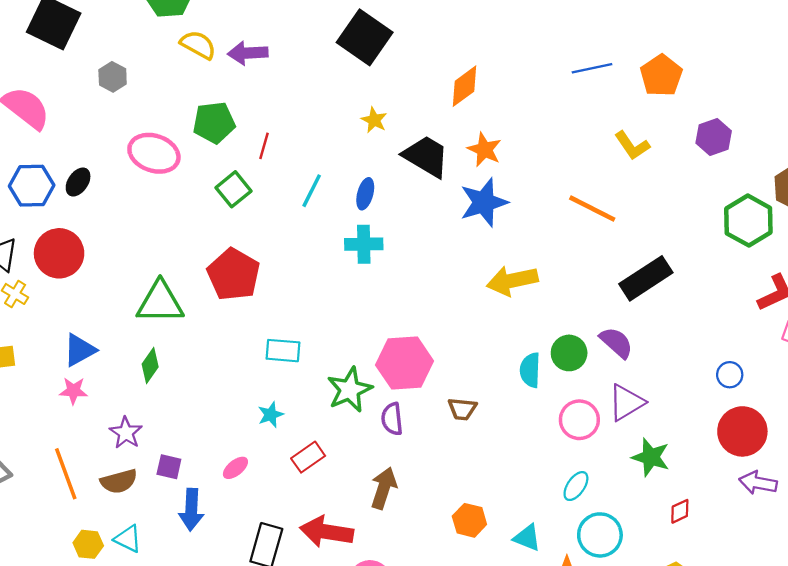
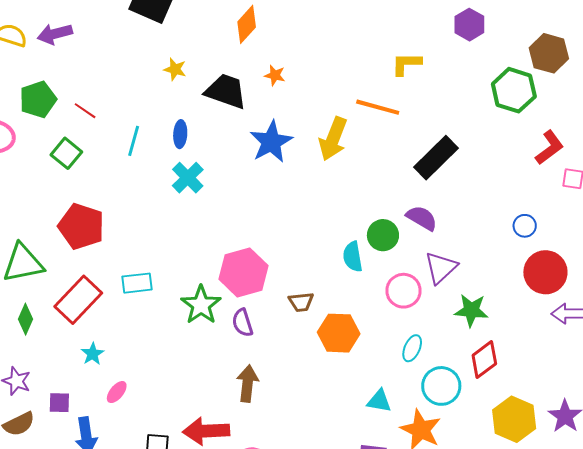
red line: (264, 146) -> (85, 111), turned -60
yellow L-shape: (632, 146) -> (406, 64), moved, turned 136
orange star: (484, 150) -> (275, 75), size x0.7
blue star: (484, 202) -> (271, 142), moved
cyan cross: (364, 244) -> (188, 178), turned -32
yellow arrow: (512, 281) -> (333, 139), moved, turned -45
cyan star: (271, 415) -> (93, 354), moved
red rectangle: (308, 457) -> (78, 300), moved, size x1.6
red diamond: (680, 511) -> (484, 359), moved, size x1.6
orange hexagon: (469, 520) -> (339, 333), moved, size x1.4

